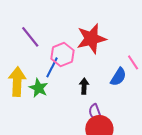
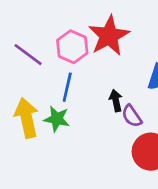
pink hexagon: (62, 54) -> (72, 47), moved
purple semicircle: (95, 112) -> (132, 116), moved

